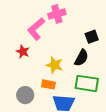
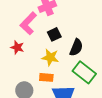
black square: (92, 37) -> (54, 34), moved
green rectangle: (87, 83) -> (84, 72), turned 35

